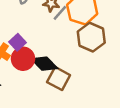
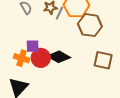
purple square: (18, 42) -> (33, 46), turned -32
brown square: (59, 79) -> (103, 60), moved

